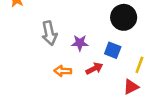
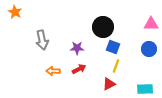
purple star: (80, 43) -> (77, 48), moved
blue square: (113, 50) -> (113, 47), moved

